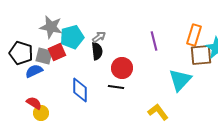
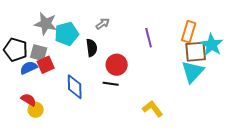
gray arrow: (99, 37) -> (103, 24), moved
red square: (57, 52) -> (46, 65), moved
cyan triangle: (180, 80) -> (193, 72), moved

